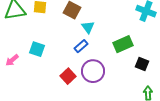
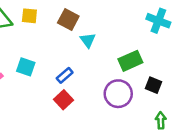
blue rectangle: (81, 46) -> (65, 75), moved
purple circle: (93, 71) -> (118, 94), moved

